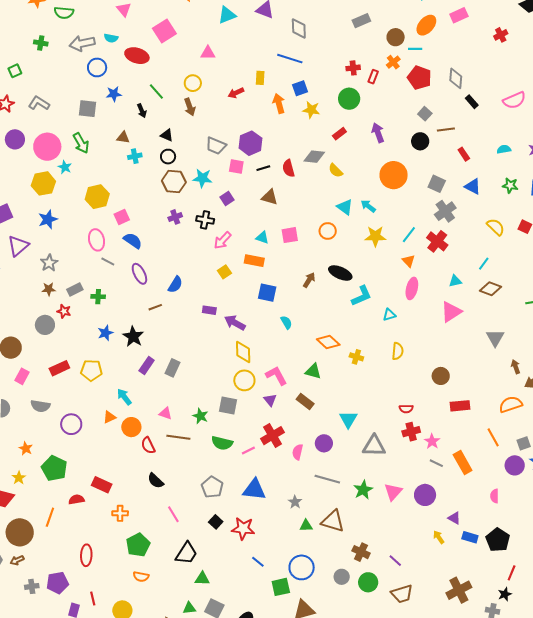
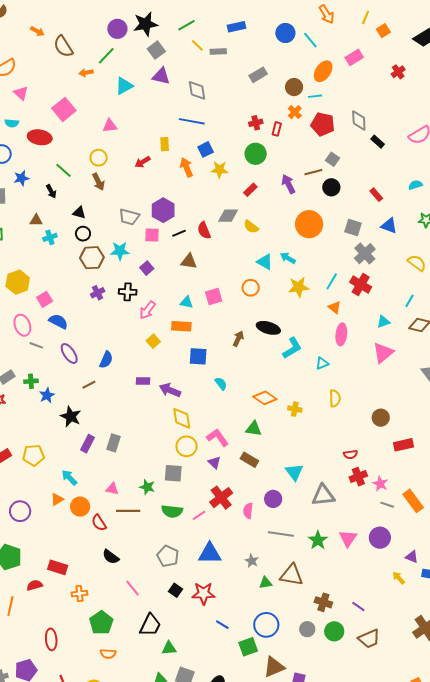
brown line: (446, 130) -> (313, 172), moved
blue star: (105, 333) -> (47, 395), moved

